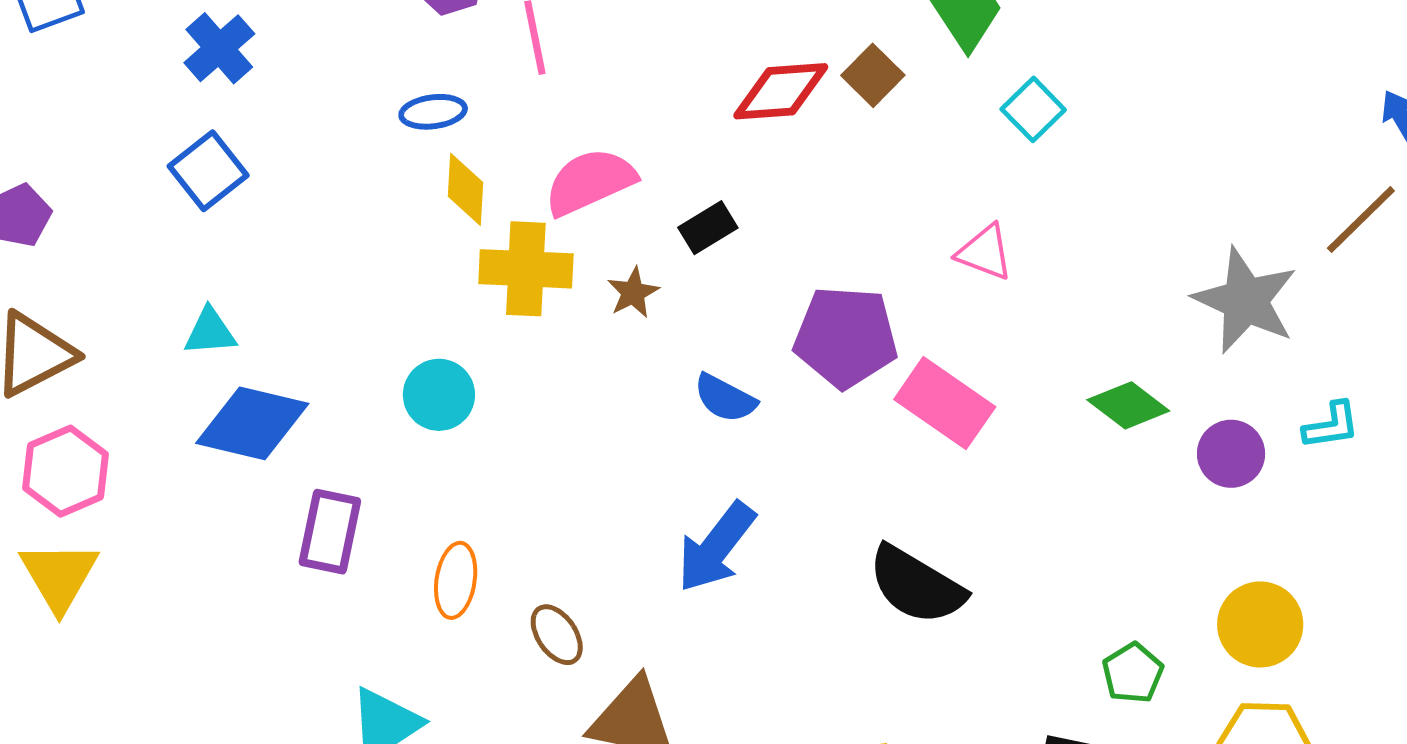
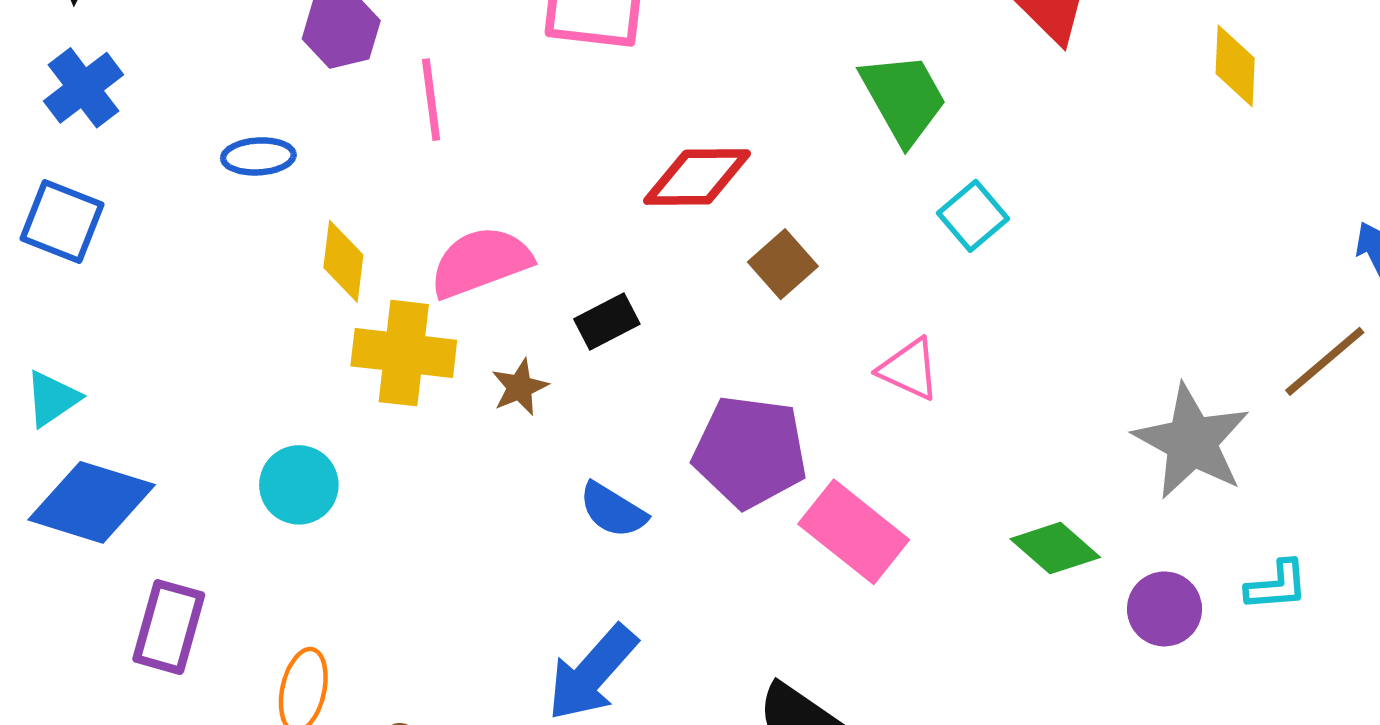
brown square: (873, 75) -> (783, 264), moved
blue ellipse: (433, 112) -> (258, 156), moved
blue square: (208, 171) -> (62, 222), turned -34
cyan triangle: (210, 332) -> (52, 399), turned -34

